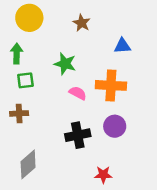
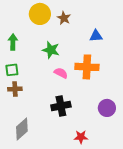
yellow circle: (29, 18) -> (40, 14), moved
green square: (25, 80) -> (12, 70), moved
purple circle: (115, 126) -> (107, 108), moved

